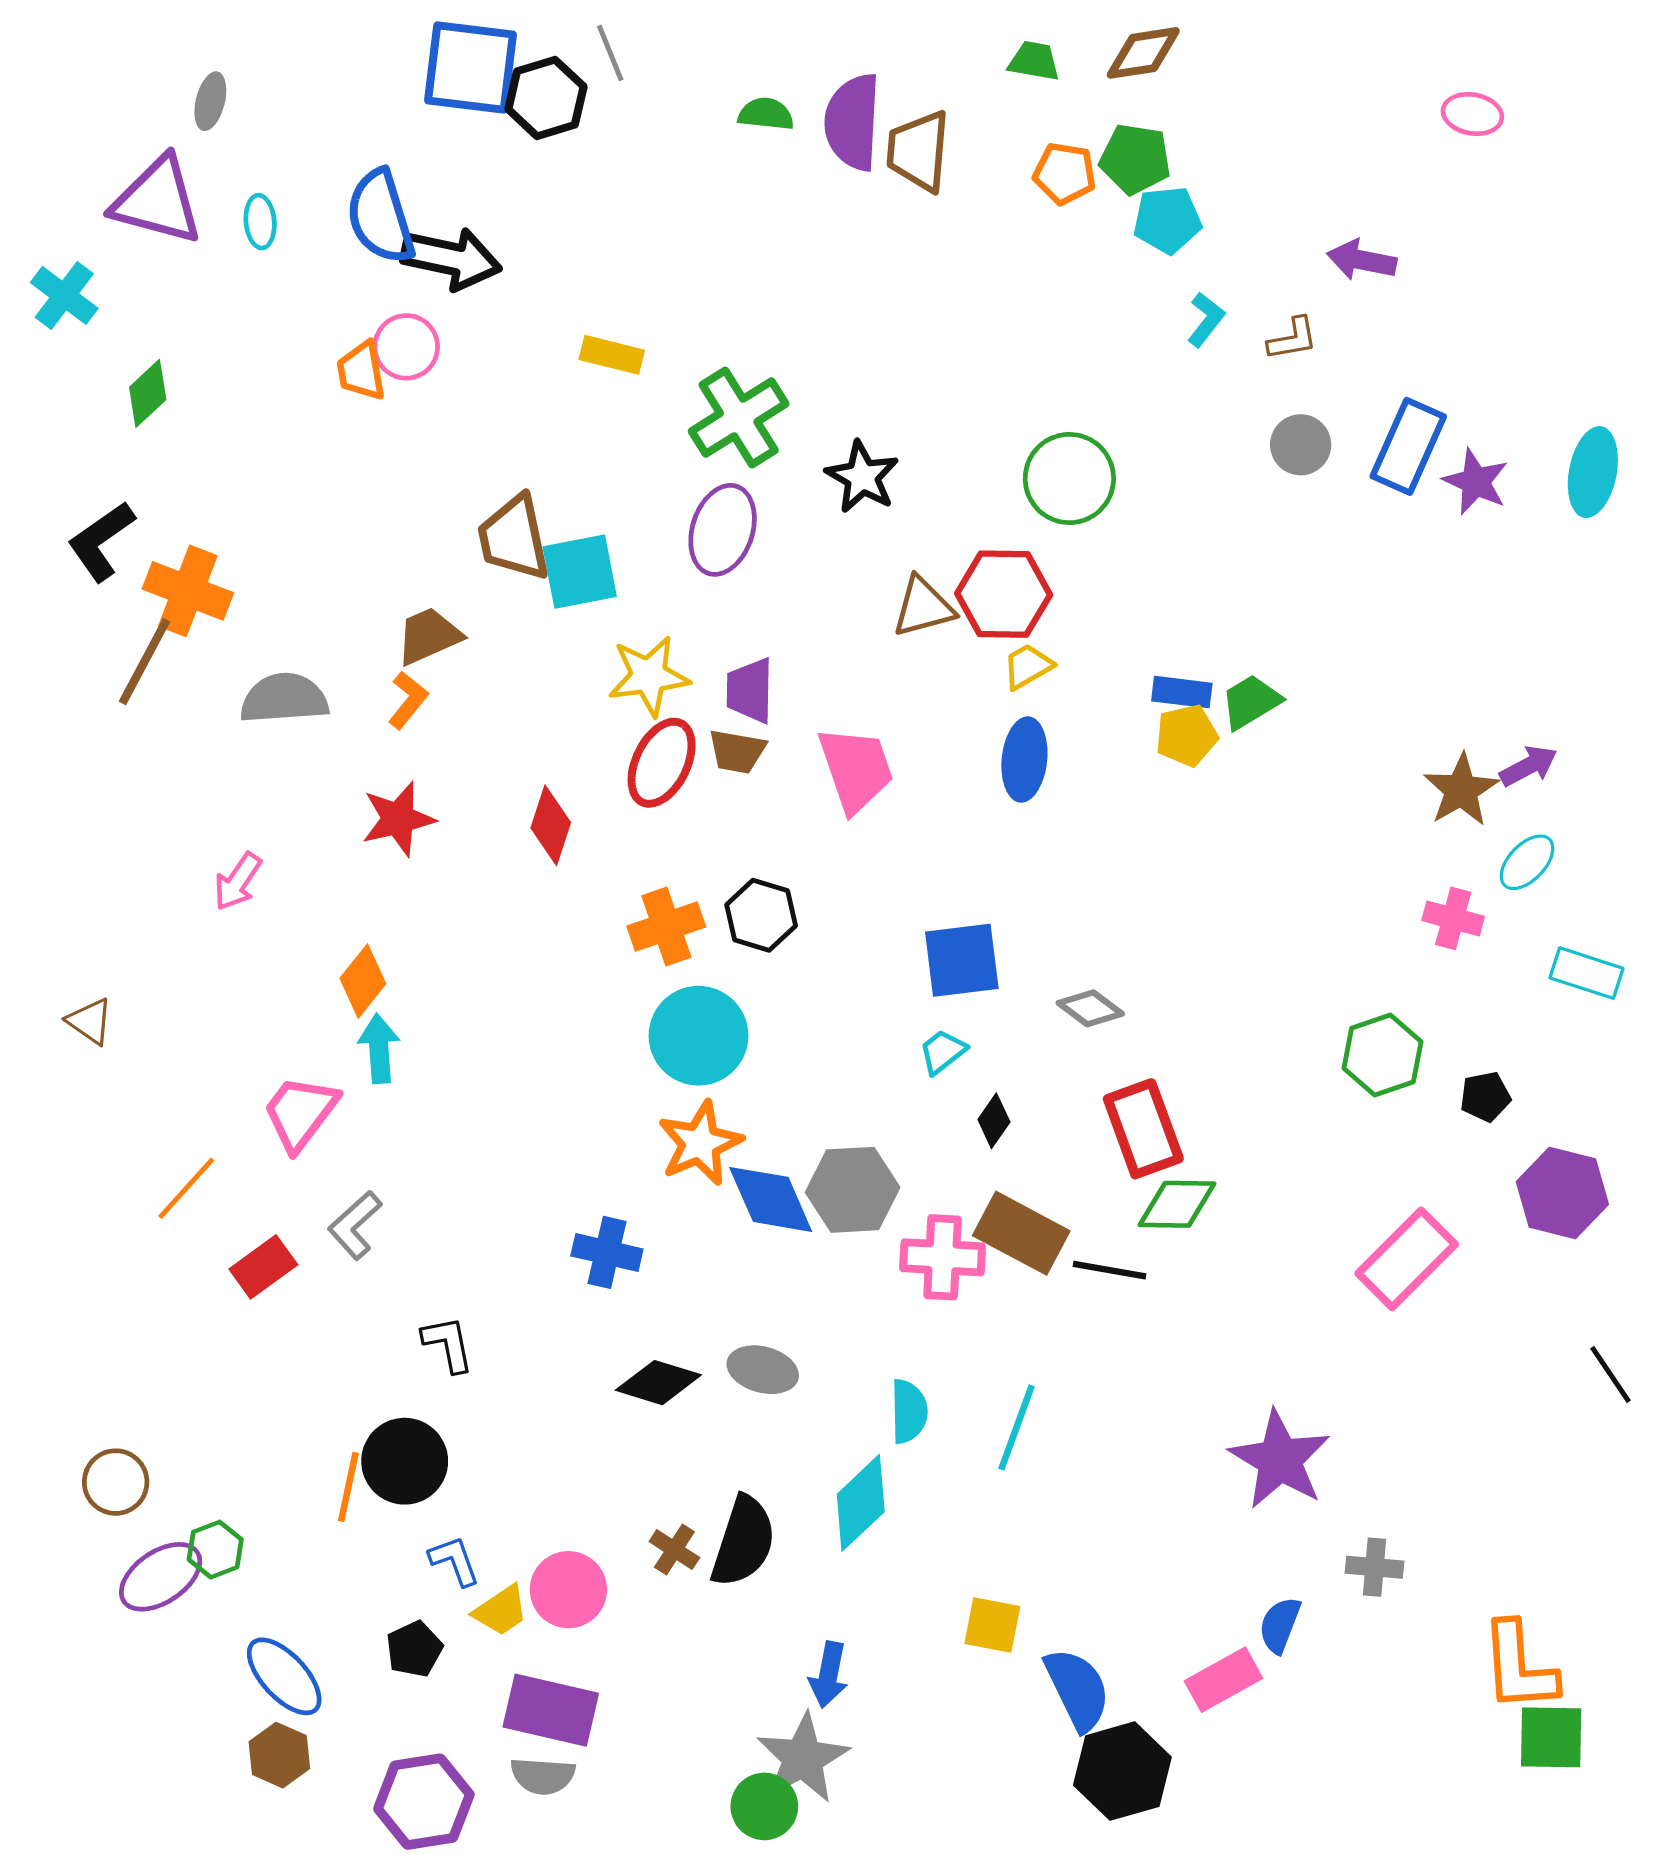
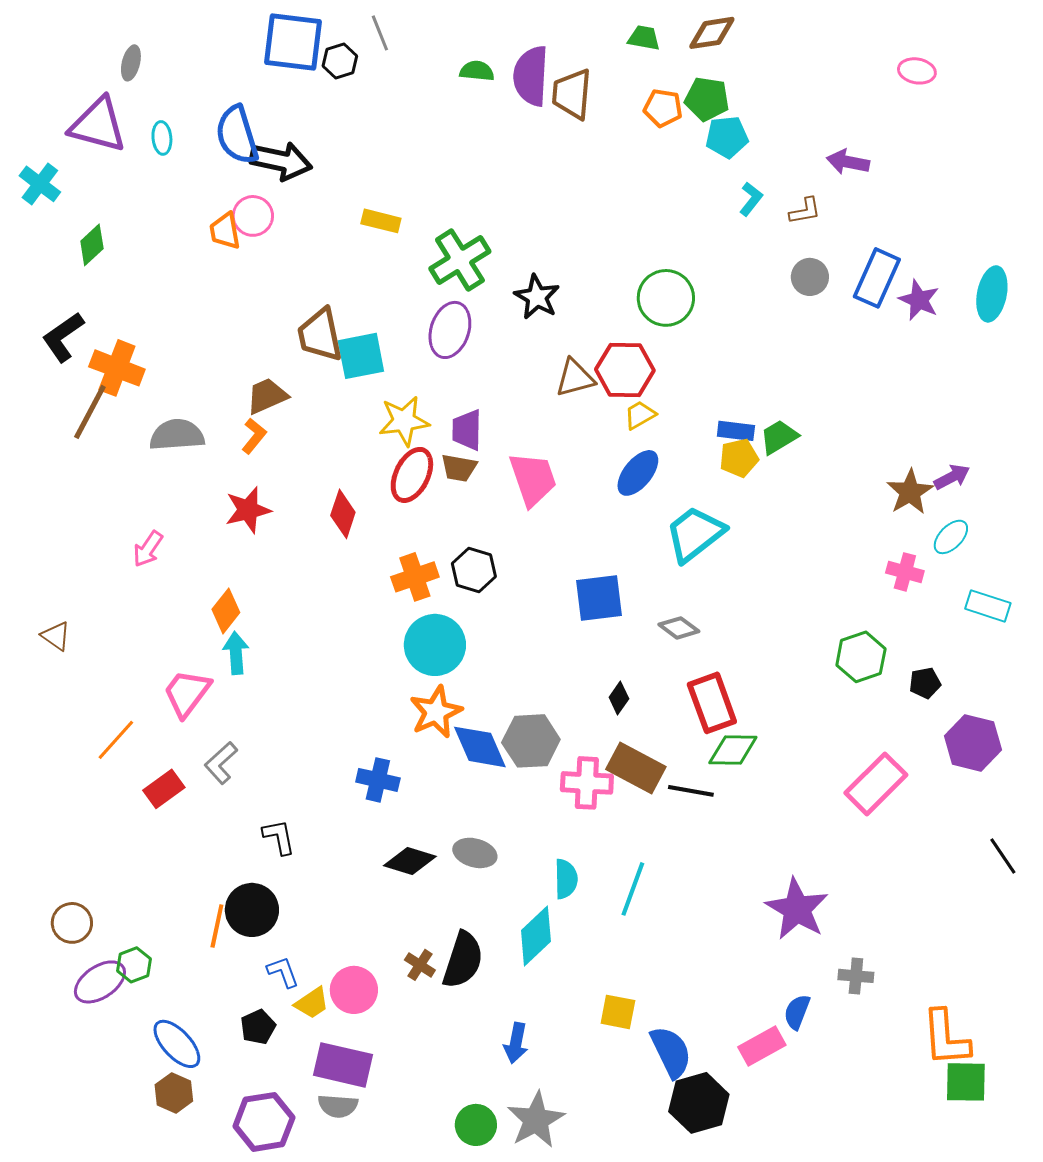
black hexagon: (546, 98) -> (340, 61), size x0.7
blue ellipse: (1024, 760) -> (638, 473), turned 33
cyan trapezoid: (943, 1052) -> (695, 534), moved, size x2.0
gray star: (803, 1758) -> (536, 1120), moved

